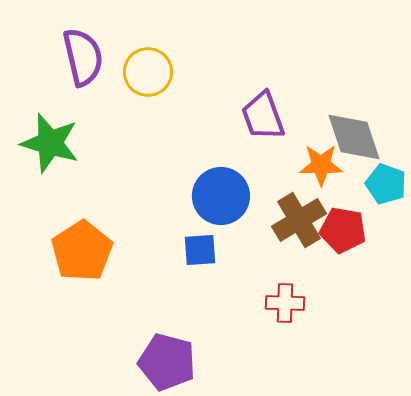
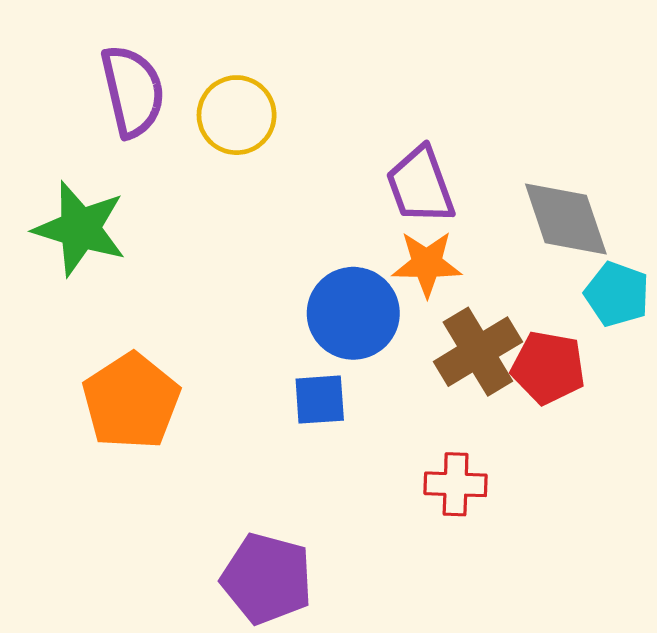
orange star: (321, 165) -> (427, 264), moved

